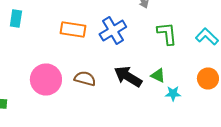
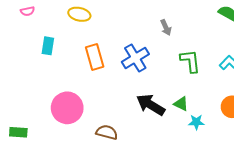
cyan rectangle: (16, 18) -> (48, 46), moved
orange rectangle: (73, 30) -> (95, 57), turned 65
brown semicircle: (85, 78) -> (107, 132), moved

